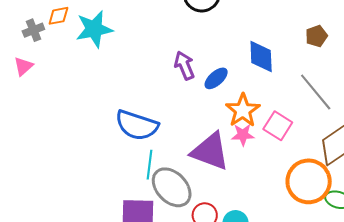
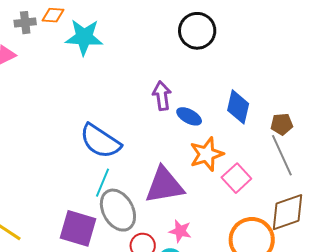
brown pentagon: (316, 36) -> (282, 124), moved
blue ellipse: (216, 78) -> (189, 116), turned 55
pink star: (243, 135) -> (180, 231), moved
purple triangle: (210, 151) -> (164, 185), turned -45

